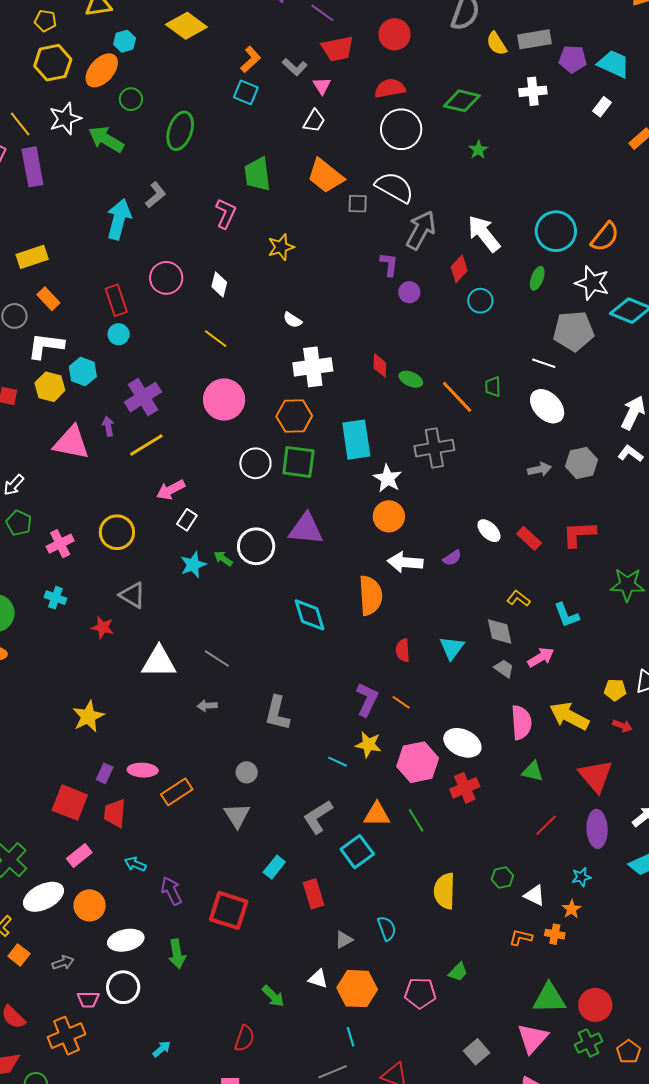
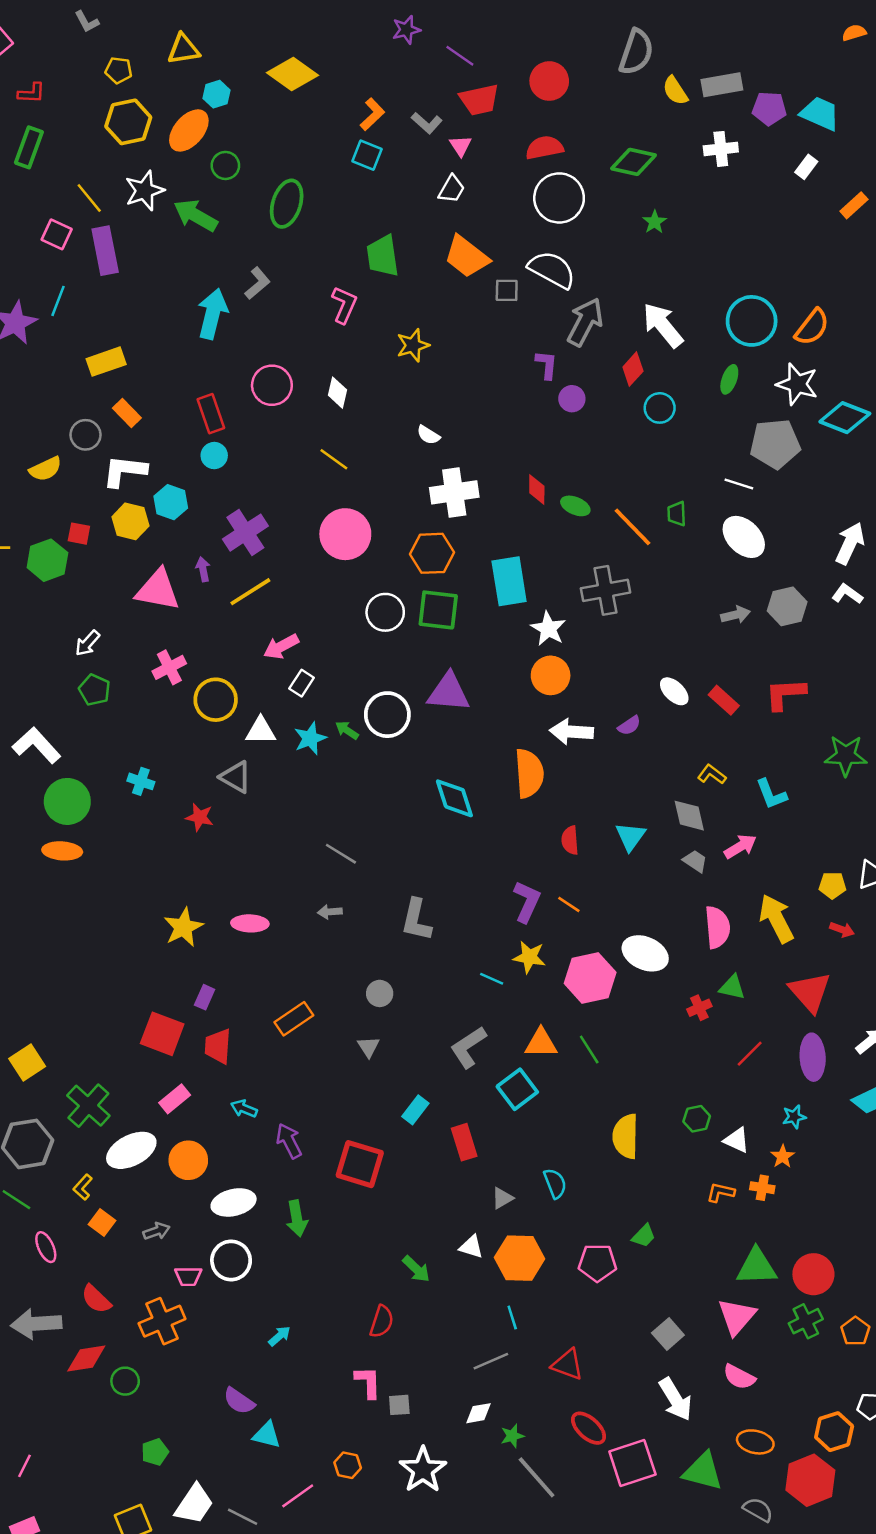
pink cross: (60, 544) -> (169, 667), moved
white triangle: (159, 662) -> (261, 731), moved, size x0.7
yellow arrow: (569, 716) -> (776, 919), turned 36
pink ellipse: (143, 770) -> (250, 923), moved
red cross: (465, 788) -> (699, 1008), moved, size x0.7
gray triangle: (237, 815) -> (368, 1047), size x0.7

